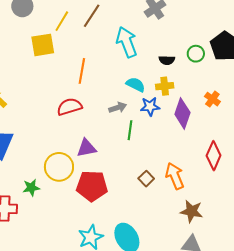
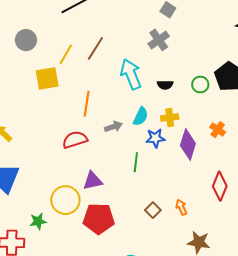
black semicircle: (167, 60) -> (165, 85), moved
cyan semicircle: (136, 85) -> (141, 116), turned 90
gray arrow: (118, 108) -> (113, 127), moved
orange arrow: (175, 176) -> (181, 207), size x0.6

